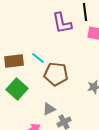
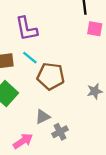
purple L-shape: (62, 23) -> (26, 29), moved

